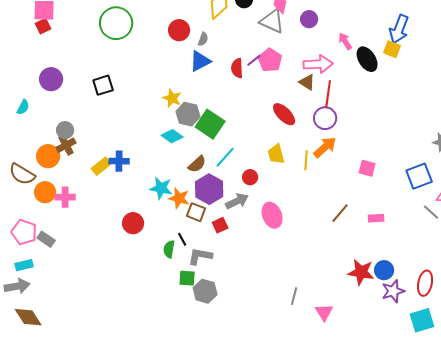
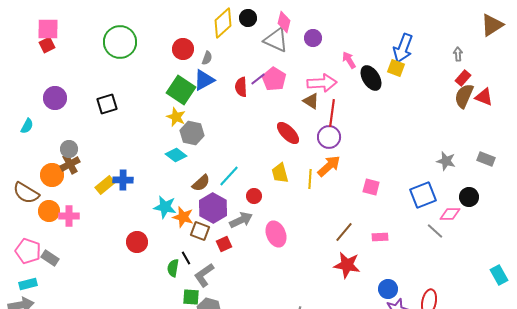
green square: (210, 124) -> (181, 90), moved
gray L-shape: (200, 256) -> (204, 275), turned -45
red star: (361, 272) -> (347, 265), moved

